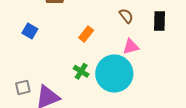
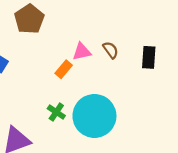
pink triangle: (131, 47) -> (82, 52), moved

